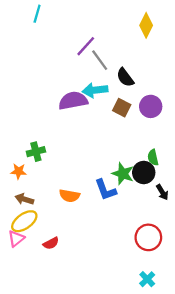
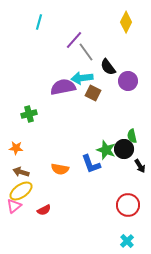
cyan line: (37, 14) -> (39, 22), moved
purple circle: (151, 106) -> (128, 81), moved
brown square: (122, 108) -> (93, 93), moved
green cross: (36, 152) -> (29, 114), moved

